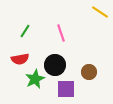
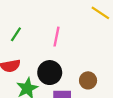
pink line: (61, 33) -> (56, 37), turned 30

